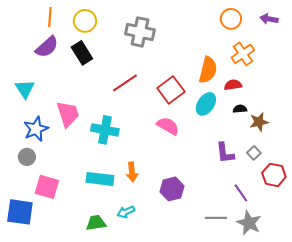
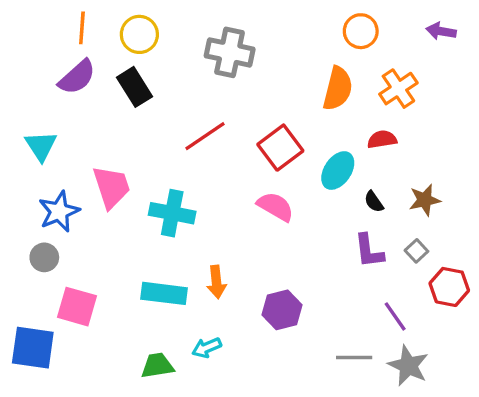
orange circle: (231, 19) -> (361, 31), moved
orange semicircle: (208, 70) -> (338, 89), moved
black semicircle: (240, 109) -> (374, 202), moved, turned -120

